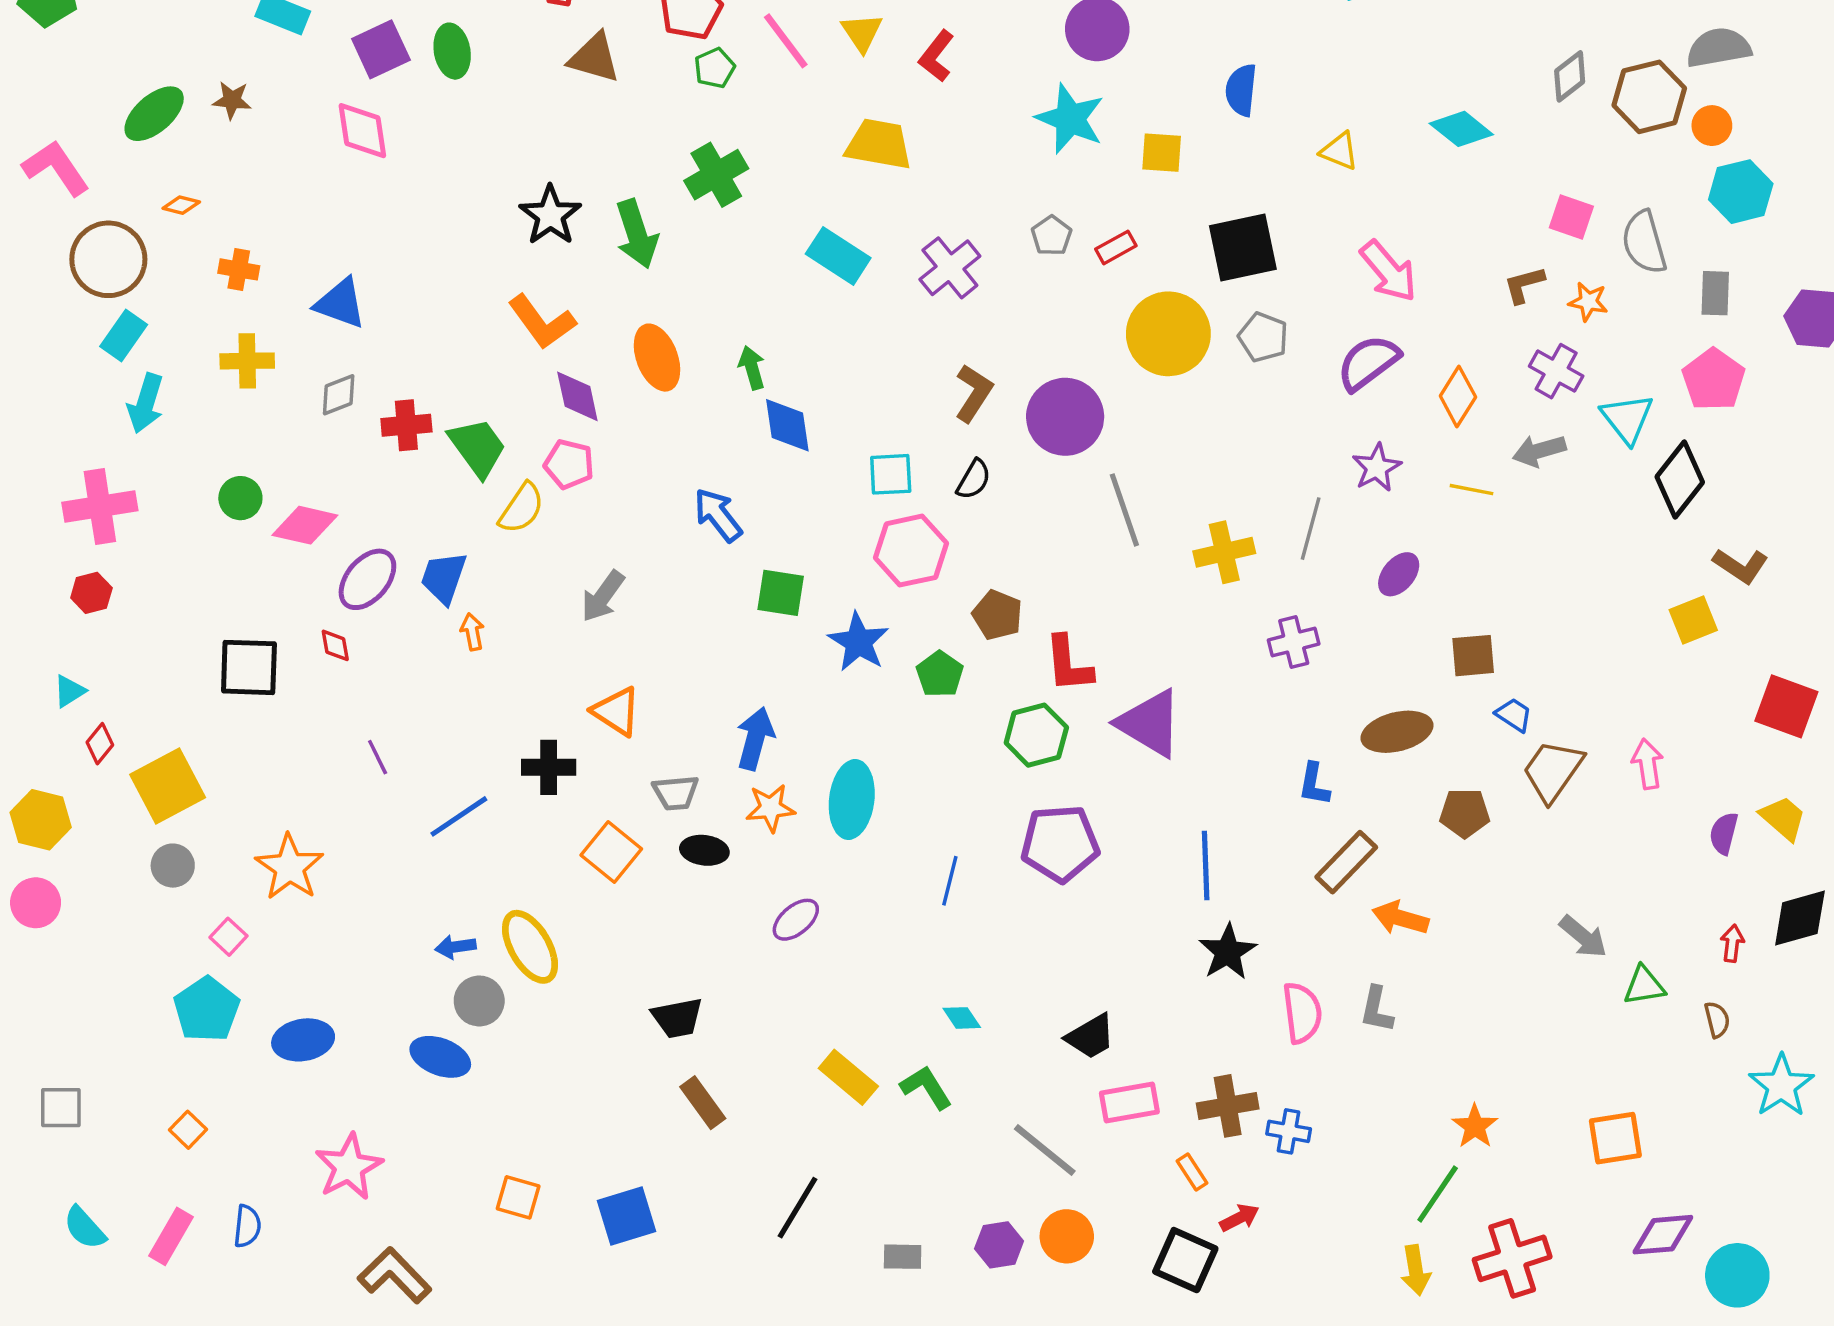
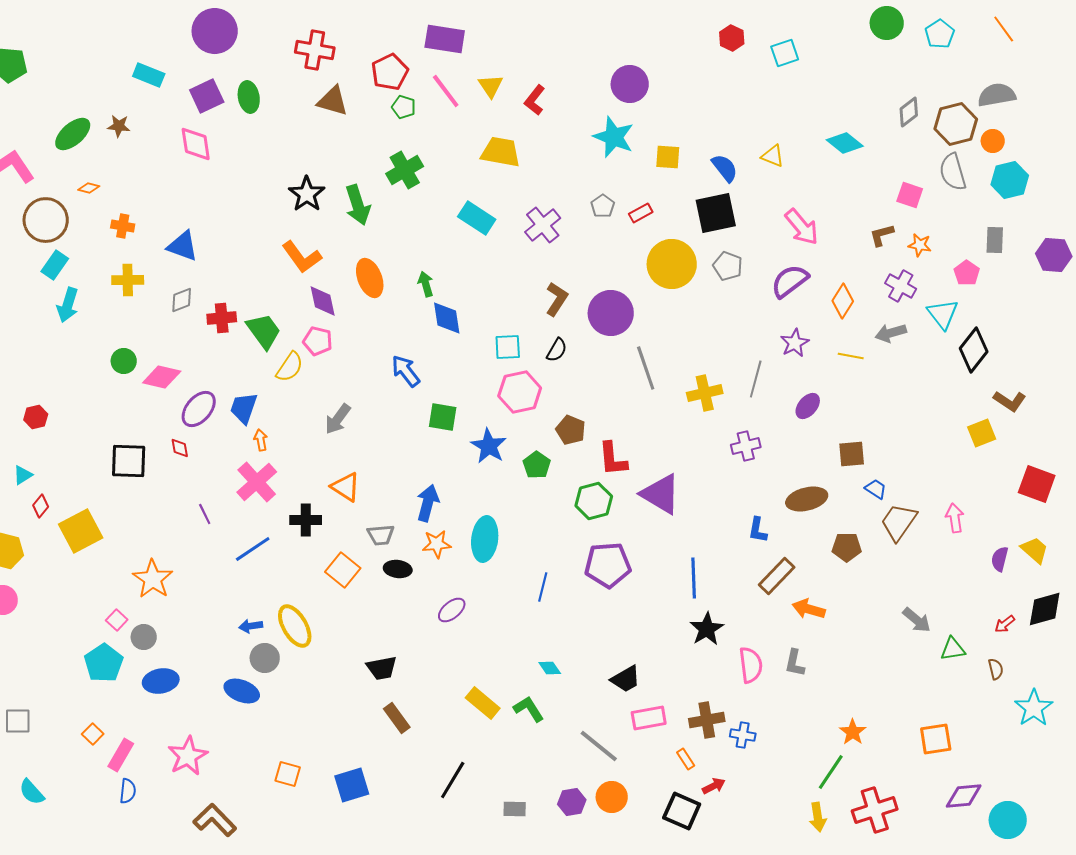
green pentagon: (715, 68) -> (404, 107), turned -30
blue semicircle: (1241, 90) -> (725, 168), moved, turned 136
gray semicircle: (1644, 242) -> (953, 172), moved
pink pentagon: (1714, 380) -> (967, 273), moved, size x0.7
pink cross: (100, 507) -> (257, 482), moved, turned -33
gray circle: (173, 866) -> (144, 637), moved
red arrow: (1732, 943) -> (1005, 624), turned -135
pink rectangle: (171, 1236) -> (121, 755), moved

